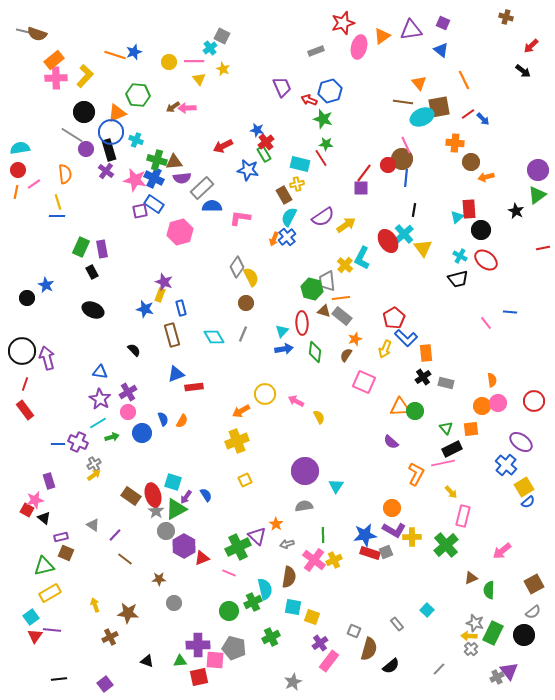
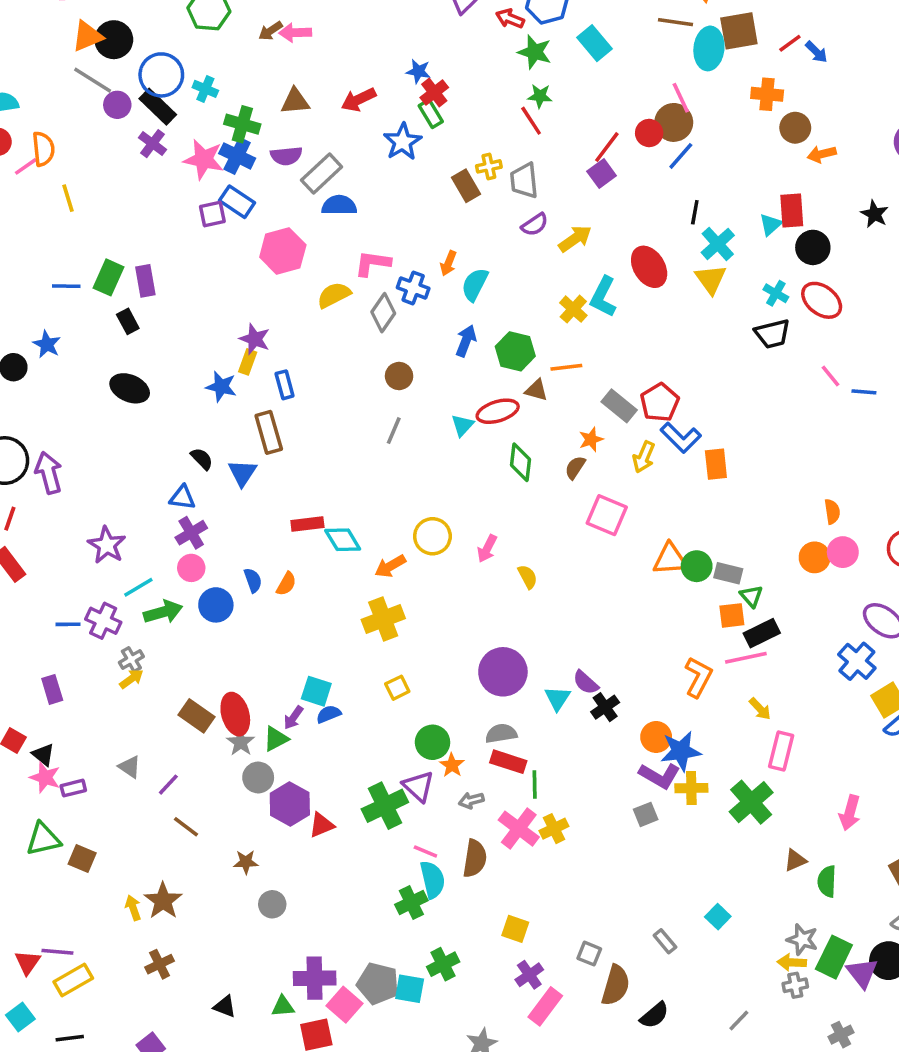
orange triangle: (117, 113) -> (87, 36), moved
cyan ellipse: (422, 117) -> (709, 48), turned -60
black rectangle: (109, 150) -> (158, 107), turned -30
brown triangle: (174, 162) -> (295, 101), moved
cyan rectangle: (300, 164) -> (594, 43), moved, turned 36
blue star: (248, 170) -> (403, 142), turned 30
orange semicircle: (65, 174) -> (43, 149), moved
blue line: (406, 178) -> (681, 156), turned 36
purple square: (361, 188) -> (602, 174), turned -35
blue line: (57, 216) -> (66, 286), moved
cyan semicircle: (289, 217) -> (475, 284), moved
purple semicircle: (323, 217) -> (535, 225), size x0.7
pink L-shape: (240, 218) -> (373, 263), moved
cyan cross: (404, 234) -> (718, 244), moved
blue cross: (287, 237) -> (413, 288), moved, turned -30
yellow semicircle: (251, 277) -> (334, 295), moved, turned -90
gray trapezoid: (327, 281) -> (524, 181), moved
gray rectangle: (342, 316) -> (619, 406), moved
red ellipse: (302, 323) -> (498, 411), turned 75
pink line: (486, 323) -> (830, 376), moved
cyan diamond: (214, 337) -> (343, 540), moved
blue arrow: (284, 349) -> (466, 341), moved, turned -60
blue triangle: (100, 372) -> (182, 498), moved
blue triangle: (176, 374) -> (242, 473), moved, turned -36
black cross: (423, 377) -> (605, 707), moved
gray rectangle: (446, 383) -> (728, 573), moved
purple star: (100, 399) -> (107, 545), moved
pink arrow: (296, 401) -> (487, 549), turned -91
orange square: (471, 429) -> (732, 615), moved
green arrow: (112, 437) -> (163, 612), size x1.5
purple semicircle: (391, 442) -> (586, 682), moved
cyan square: (173, 482) -> (316, 691), moved
blue semicircle: (206, 495) -> (329, 714), turned -80
pink star: (35, 500) -> (45, 777), moved, turned 30
green triangle: (176, 509) -> (276, 739), size x0.7
blue star: (365, 535) -> (681, 751), moved
pink arrow: (502, 551) -> (850, 813), turned -36
brown square: (66, 553) -> (82, 858), moved
red rectangle: (370, 553) -> (508, 762), moved
pink line: (229, 573) -> (425, 851), moved
yellow rectangle: (50, 593) -> (73, 980), moved
cyan square: (293, 607) -> (410, 989), moved
green circle: (229, 611) -> (432, 742), moved
brown star: (128, 613) -> (163, 901), moved, turned 30
cyan square: (31, 617) -> (20, 1017), moved
gray cross: (471, 649) -> (795, 985), turned 32
pink square: (215, 660) -> (344, 1005), turned 36
purple triangle: (509, 671) -> (862, 973), moved

